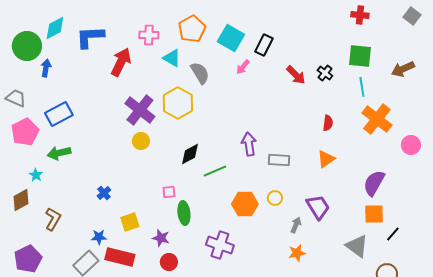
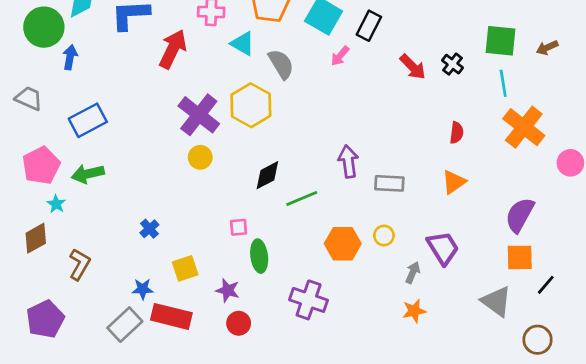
brown arrow: (403, 69) -> (547, 48), moved, size x0.7
pink pentagon: (25, 132) -> (41, 166), moved

